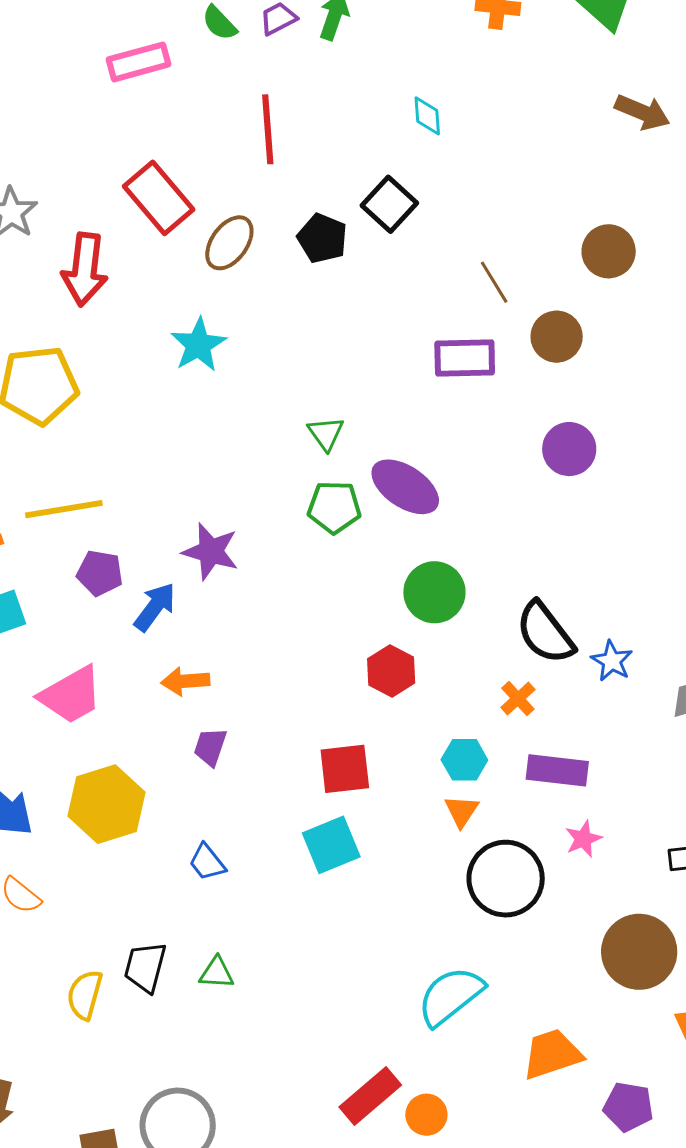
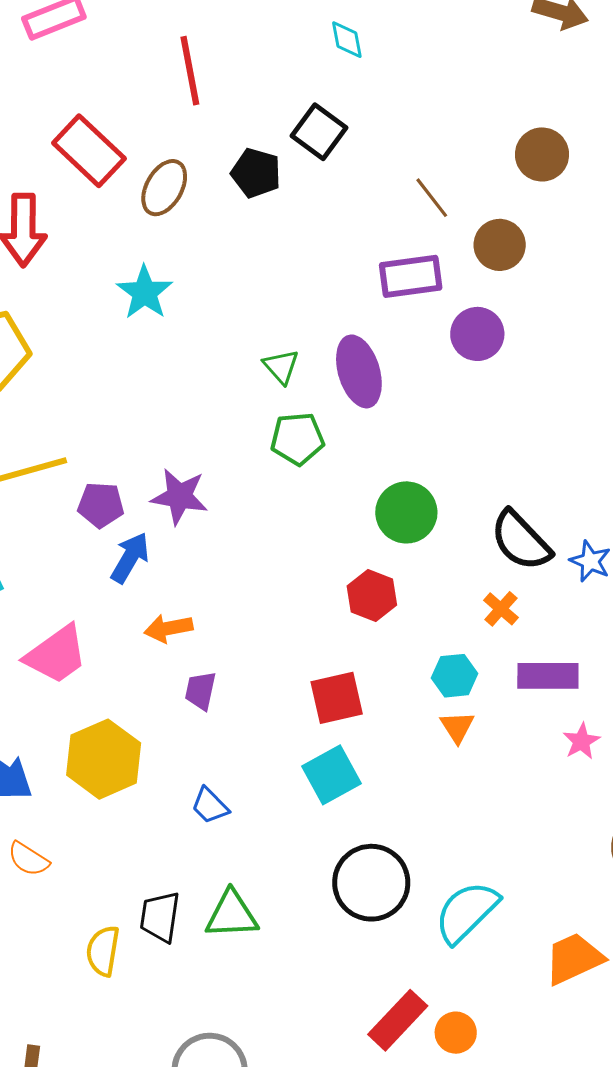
purple circle: (569, 449) -> (477, 334), moved
purple ellipse: (405, 487) -> (359, 371), moved, turned 46
purple pentagon: (100, 573) -> (101, 505), moved
black circle: (506, 879) -> (371, 883), moved
green triangle: (217, 973) -> (232, 915), size x1.5

